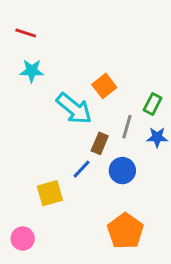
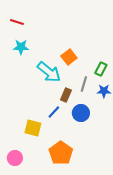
yellow square: (50, 193) -> (33, 128), turned 30
orange pentagon: (125, 231) -> (61, 153), moved

